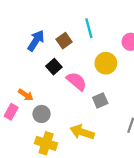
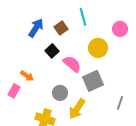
gray square: (100, 100) -> (93, 81), size x1.5
gray circle: (42, 114) -> (60, 93), moved
yellow arrow: (82, 132) -> (77, 109), turned -75

